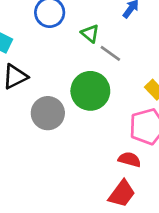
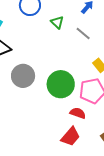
gray line: (110, 53) -> (83, 33), moved
green circle: (90, 91) -> (61, 84), moved

